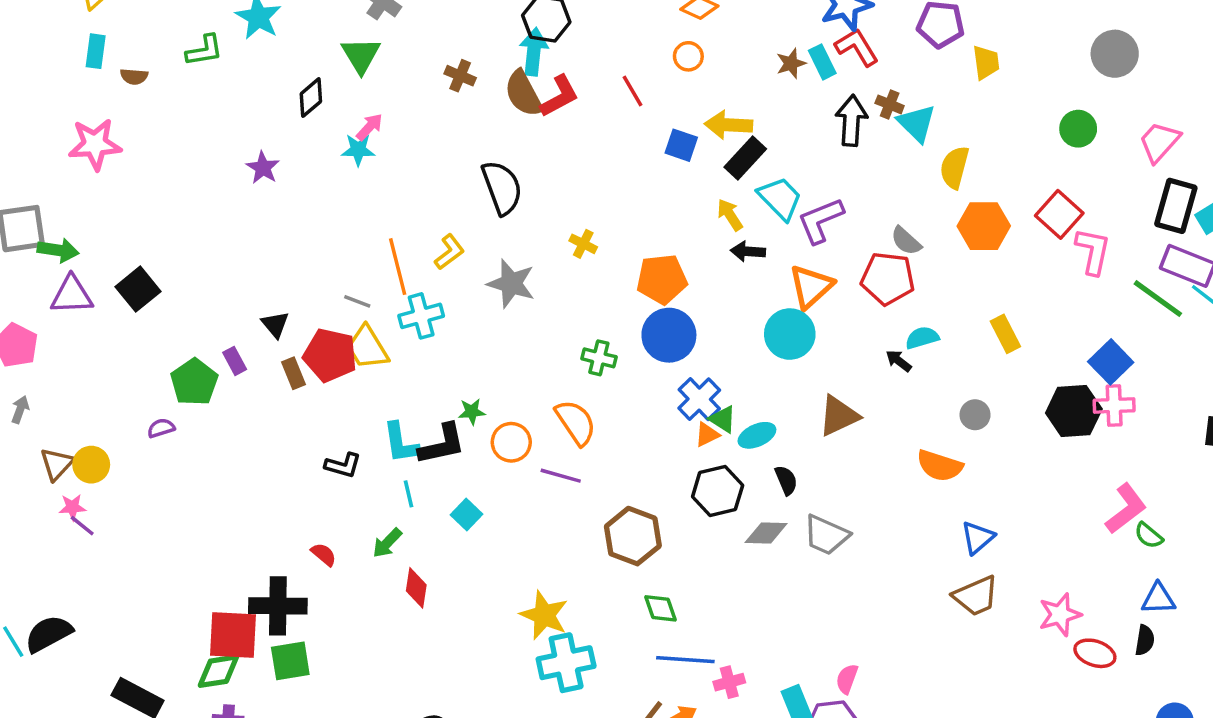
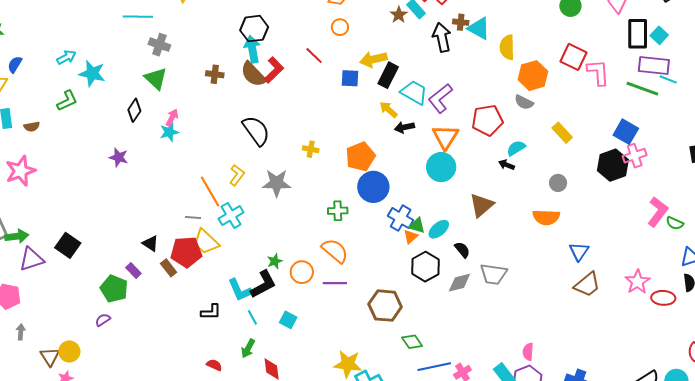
gray semicircle: (906, 241) -> (524, 102), moved

